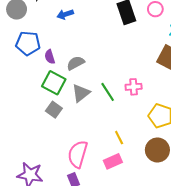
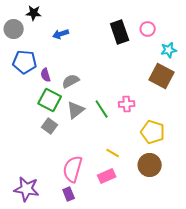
yellow line: (119, 138) -> (113, 153), turned -32

